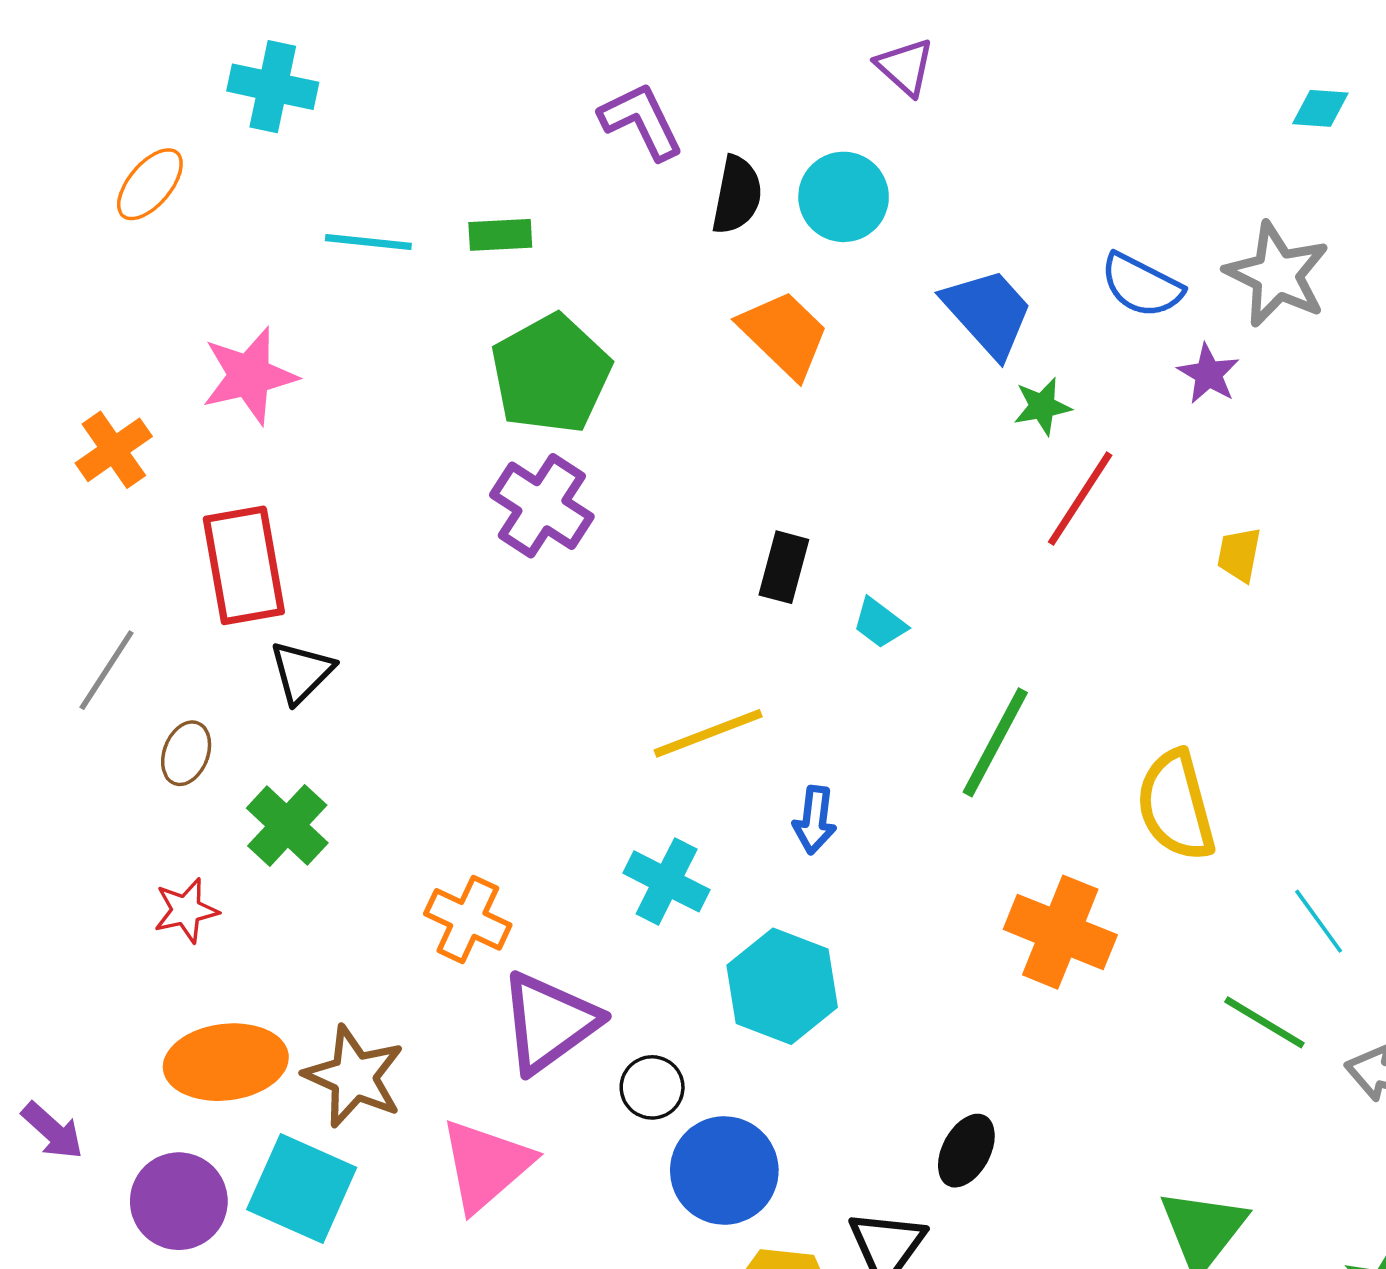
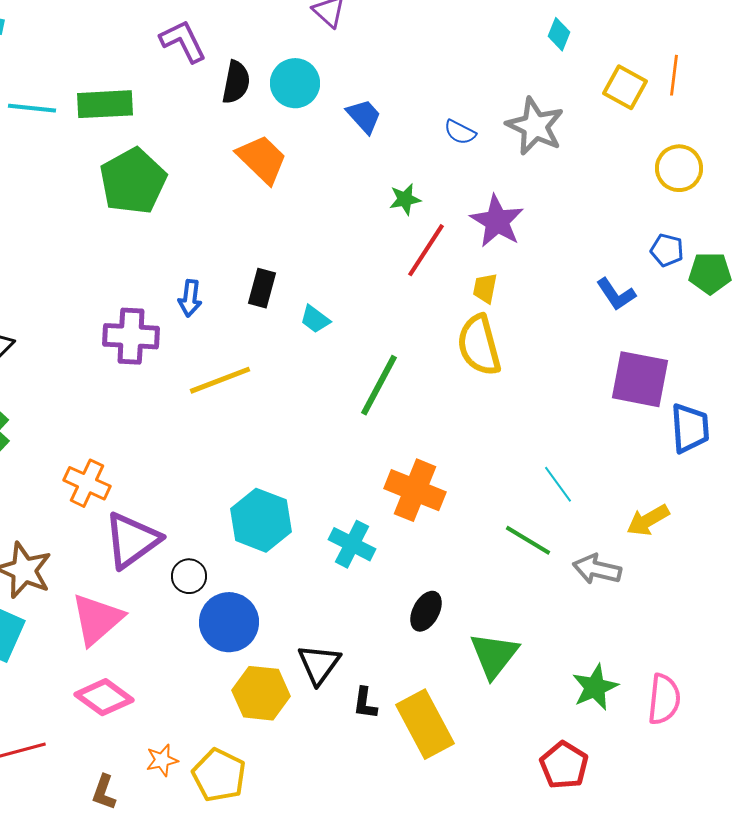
cyan diamond: (1320, 108) -> (559, 34), turned -72
green rectangle: (500, 235) -> (105, 104), size x1.6
blue semicircle: (1142, 285) -> (460, 132), size x0.7
blue trapezoid: (988, 312) -> (364, 116), moved, size x0.7
purple star: (1208, 374) -> (497, 221), moved, size x1.6
purple cross: (542, 506) -> (131, 336), moved, turned -30
yellow trapezoid: (1239, 555) -> (485, 288), moved
yellow semicircle: (1176, 806) -> (479, 345), moved
blue arrow: (815, 820) -> (190, 298), moved
cyan cross: (667, 881) -> (352, 544), moved
black ellipse: (966, 1151) -> (426, 611), moved

